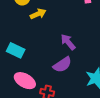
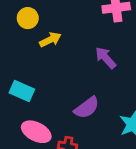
purple arrow: (68, 42) -> (106, 58), moved

